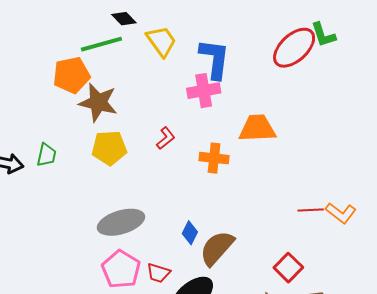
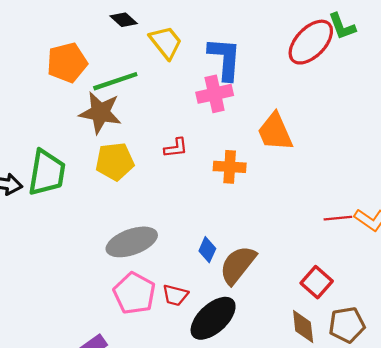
green line: (101, 44) -> (115, 81), moved
orange pentagon: (71, 75) -> (67, 63), moved
orange trapezoid: (257, 128) -> (275, 132), turned -108
red L-shape: (166, 138) -> (176, 148), turned 35
green trapezoid: (46, 155) -> (47, 173), size x1.8

